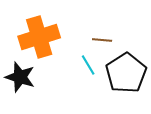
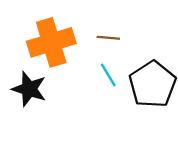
brown line: (102, 40) -> (108, 38), moved

